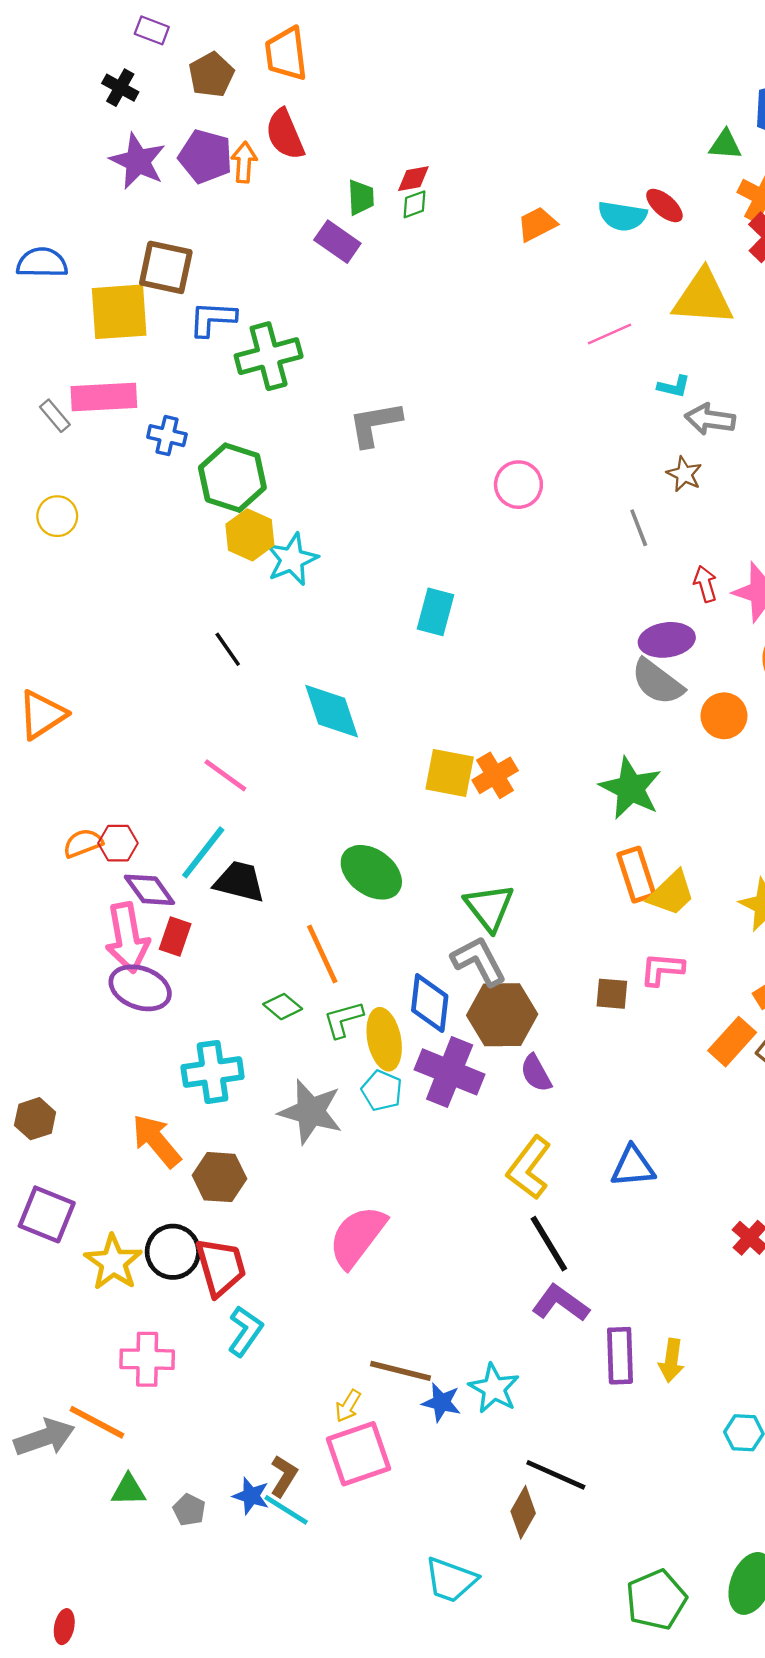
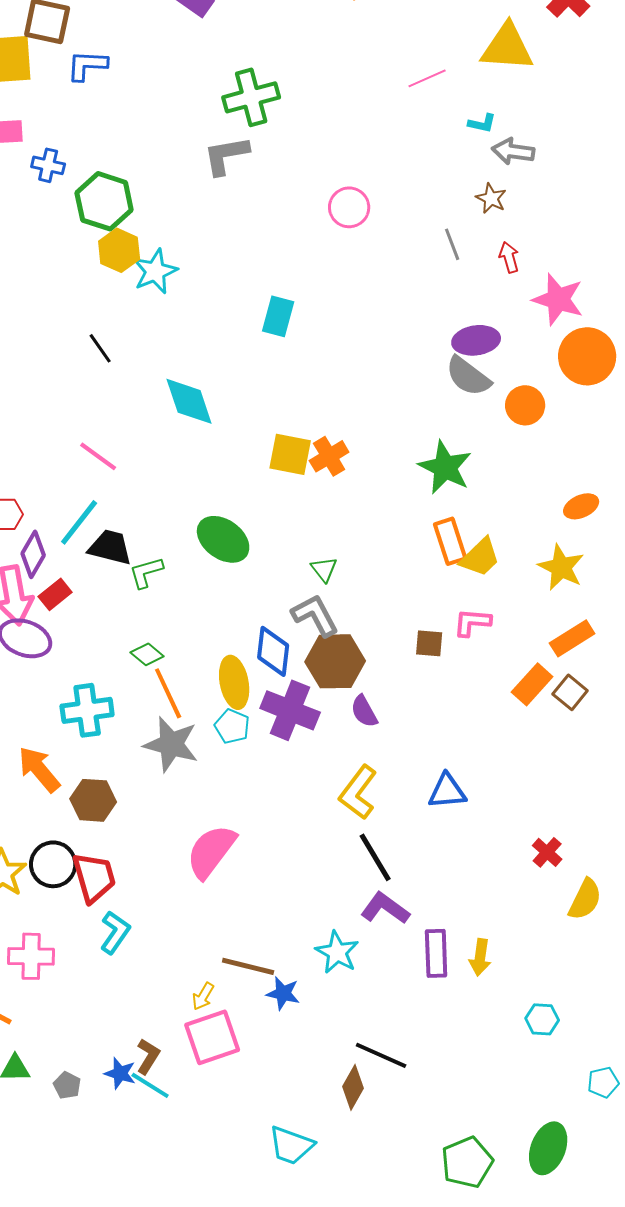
green cross: (269, 356) -> (251, 97), moved
red arrow: (705, 584) -> (509, 257), moved
purple diamond: (149, 890) -> (33, 554), turned 66
green triangle: (489, 907) -> (324, 569), size x0.6
red rectangle: (175, 936) -> (55, 594), turned 32
orange line: (322, 954) -> (168, 693), moved
green L-shape: (343, 1019) -> (146, 572), moved
cyan star: (494, 1388) -> (337, 952), moved

